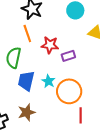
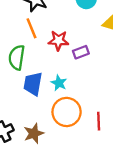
orange circle: (69, 91) -> (67, 112), moved
brown star: (27, 112) -> (34, 133), moved

